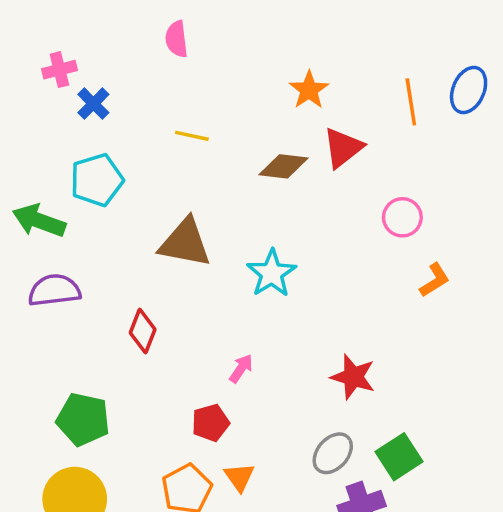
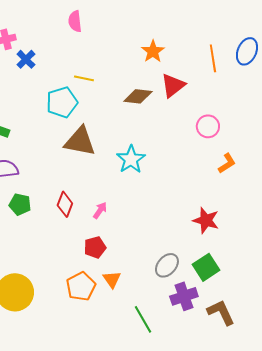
cyan pentagon: (97, 180) -> (62, 102), moved
red diamond: (143, 331) -> (65, 204), moved
pink arrow: (241, 368) -> (100, 210), moved
red star: (353, 377) -> (206, 220), moved
green pentagon: (83, 419) -> (20, 204), moved, size x0.7

